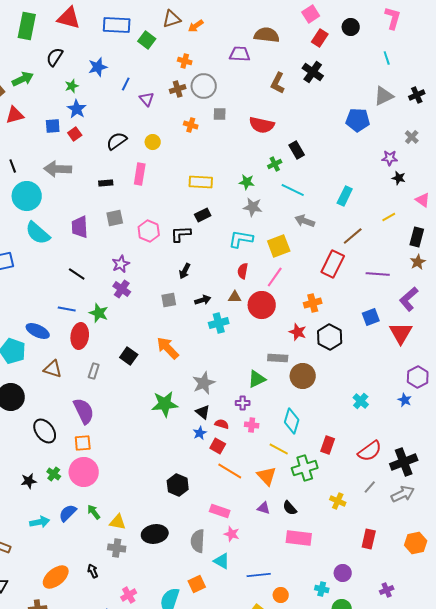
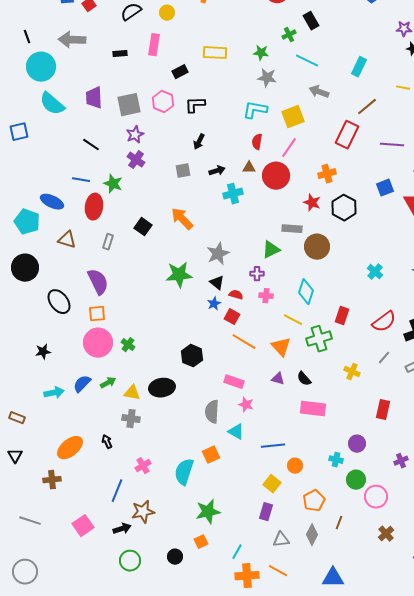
black rectangle: (203, 215) -> (180, 72), moved
yellow line: (389, 217) -> (403, 88), turned 40
gray square: (115, 218) -> (129, 105), moved, size x1.4
green cross: (54, 474) -> (128, 345), moved
green arrow: (94, 512) -> (108, 383), turned 98
black ellipse: (155, 534) -> (162, 388), moved

